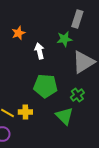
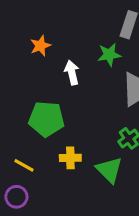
green pentagon: (45, 86) -> (46, 119), moved
yellow cross: (25, 112) -> (70, 158), moved

